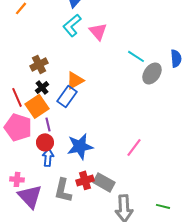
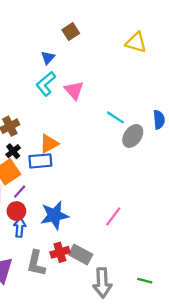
blue rectangle: (67, 96) -> (40, 161), turned 50
purple line: (48, 124) -> (20, 191), turned 56

